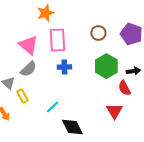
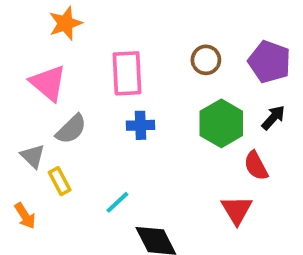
orange star: (45, 13) -> (65, 23), moved
pink triangle: (28, 45) -> (48, 83), moved
black arrow: (133, 71) -> (273, 118), moved, turned -40

